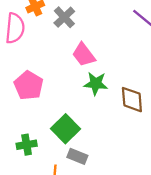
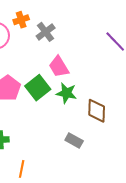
green square: (65, 129) -> (38, 88), moved
gray rectangle: (77, 156) -> (74, 141), moved

